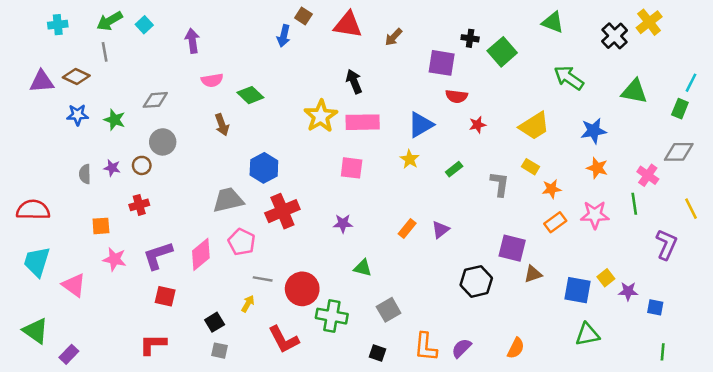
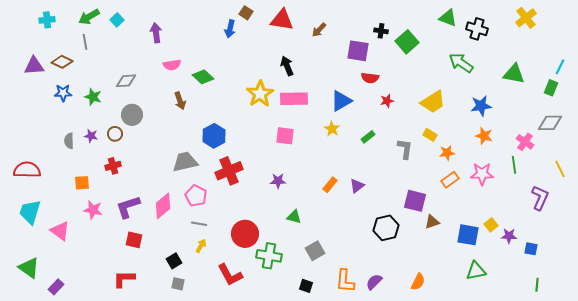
black cross: (615, 36) -> (477, 29), moved, turned -30
gray line: (263, 279) -> (199, 224), moved

